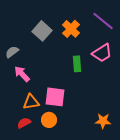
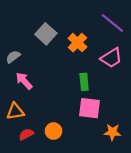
orange cross: (71, 29) -> (78, 43), moved
green rectangle: (77, 64) -> (84, 82), moved
pink square: (55, 97) -> (90, 108), moved
orange triangle: (31, 102) -> (15, 111), moved

